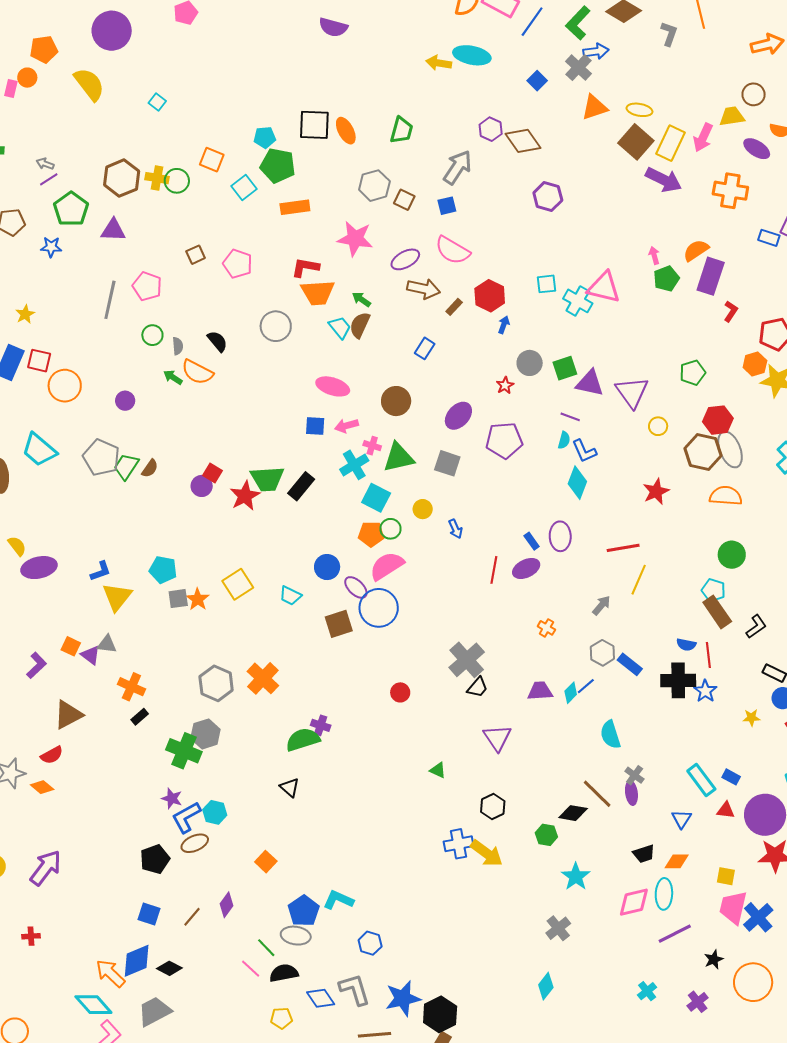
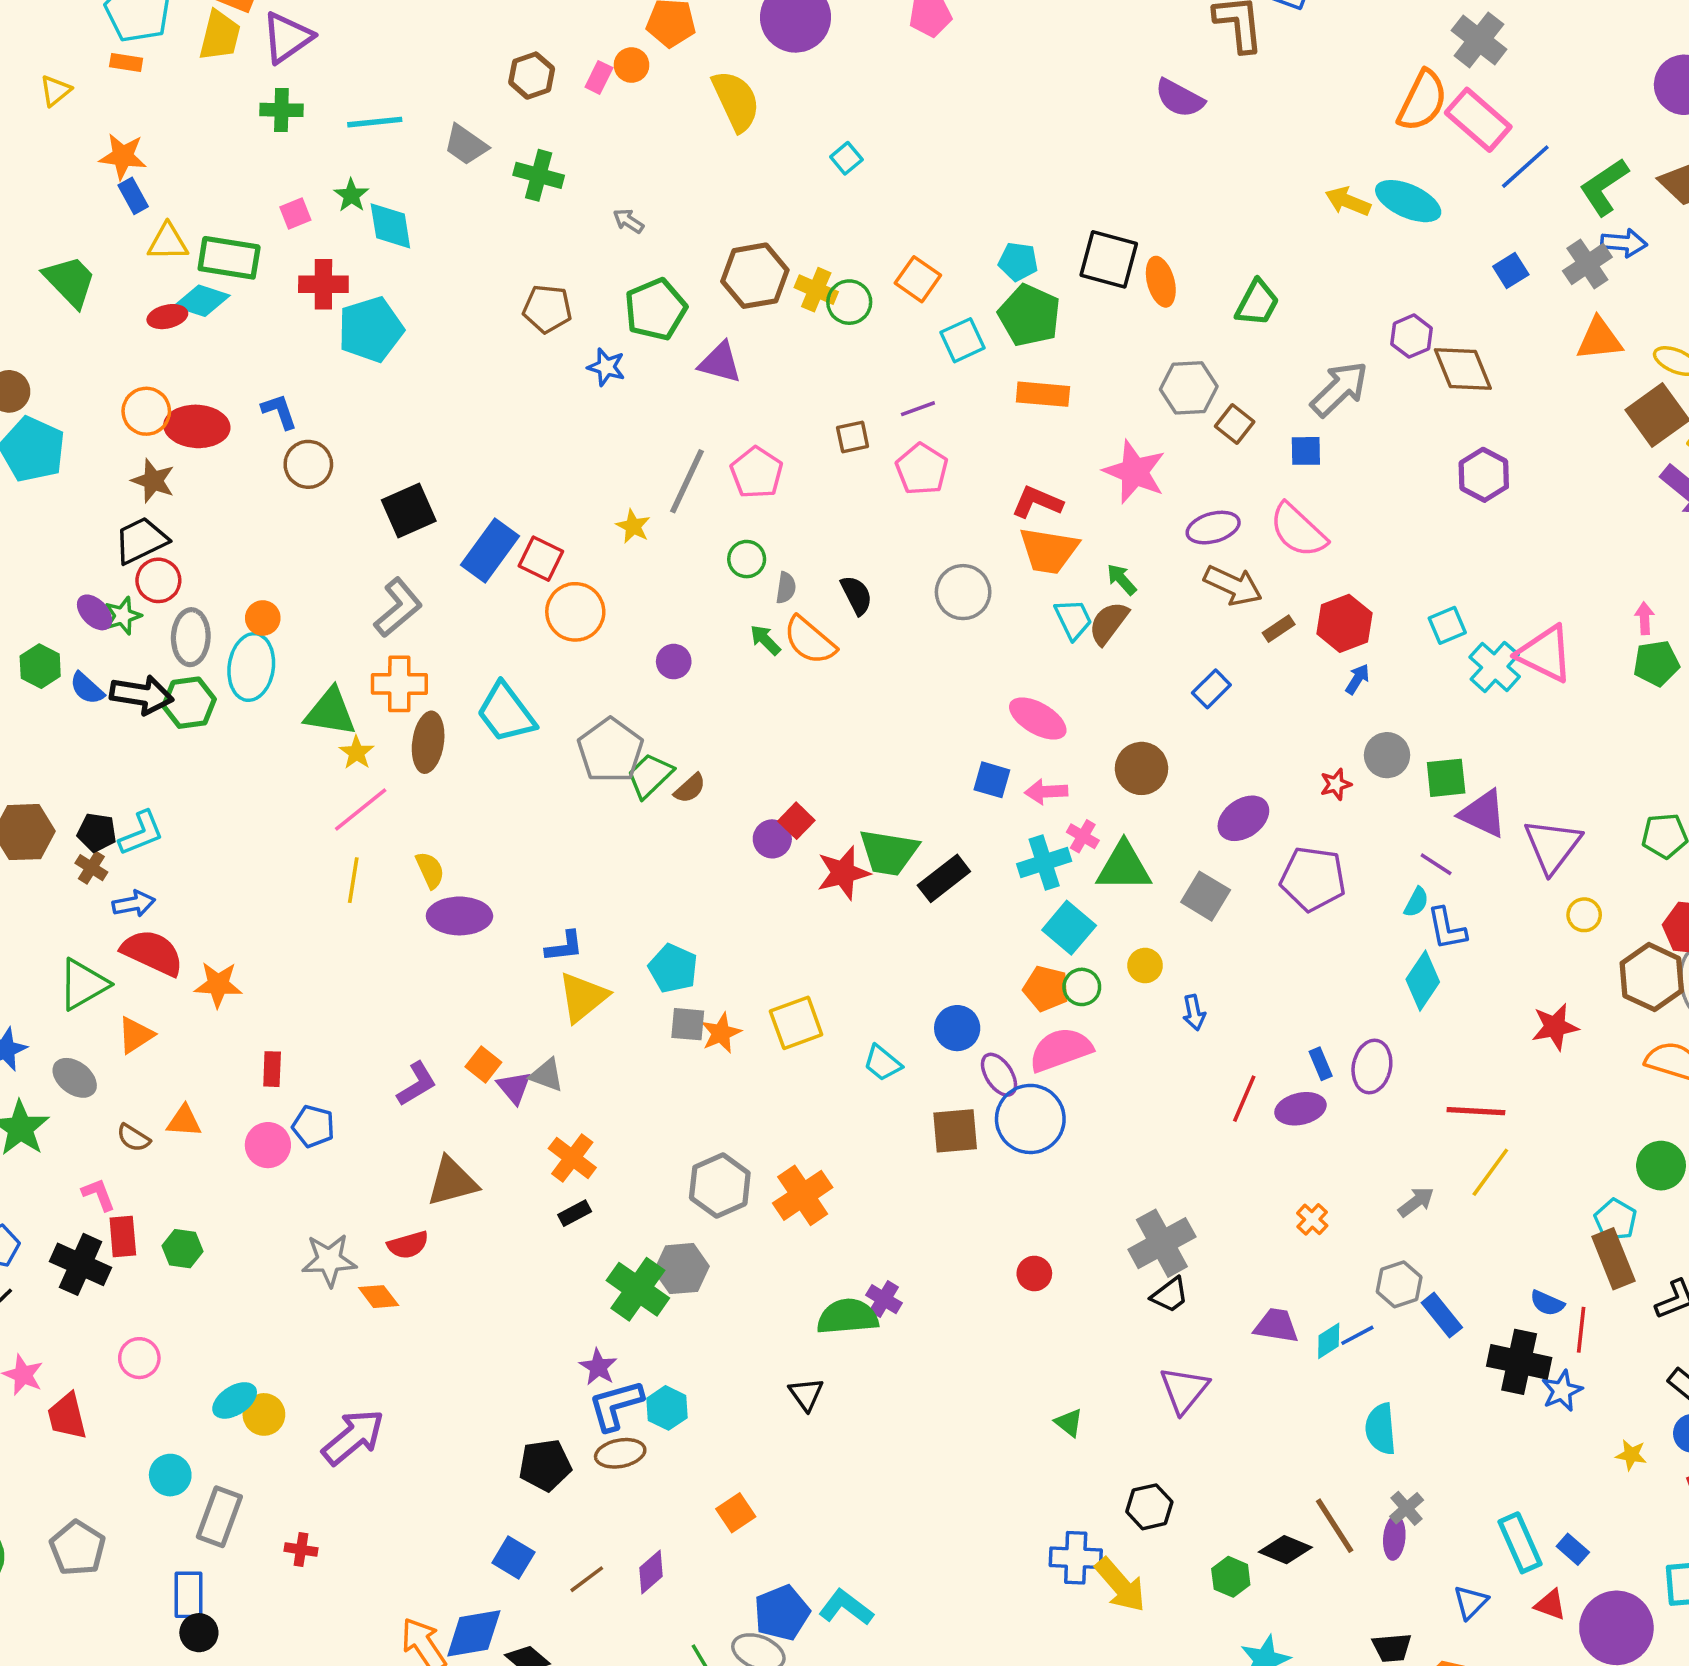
purple line: (49, 179) -> (918, 409), moved
cyan square: (546, 284) -> (1447, 625), turned -30
yellow star: (25, 314) -> (633, 526), moved, turned -30

